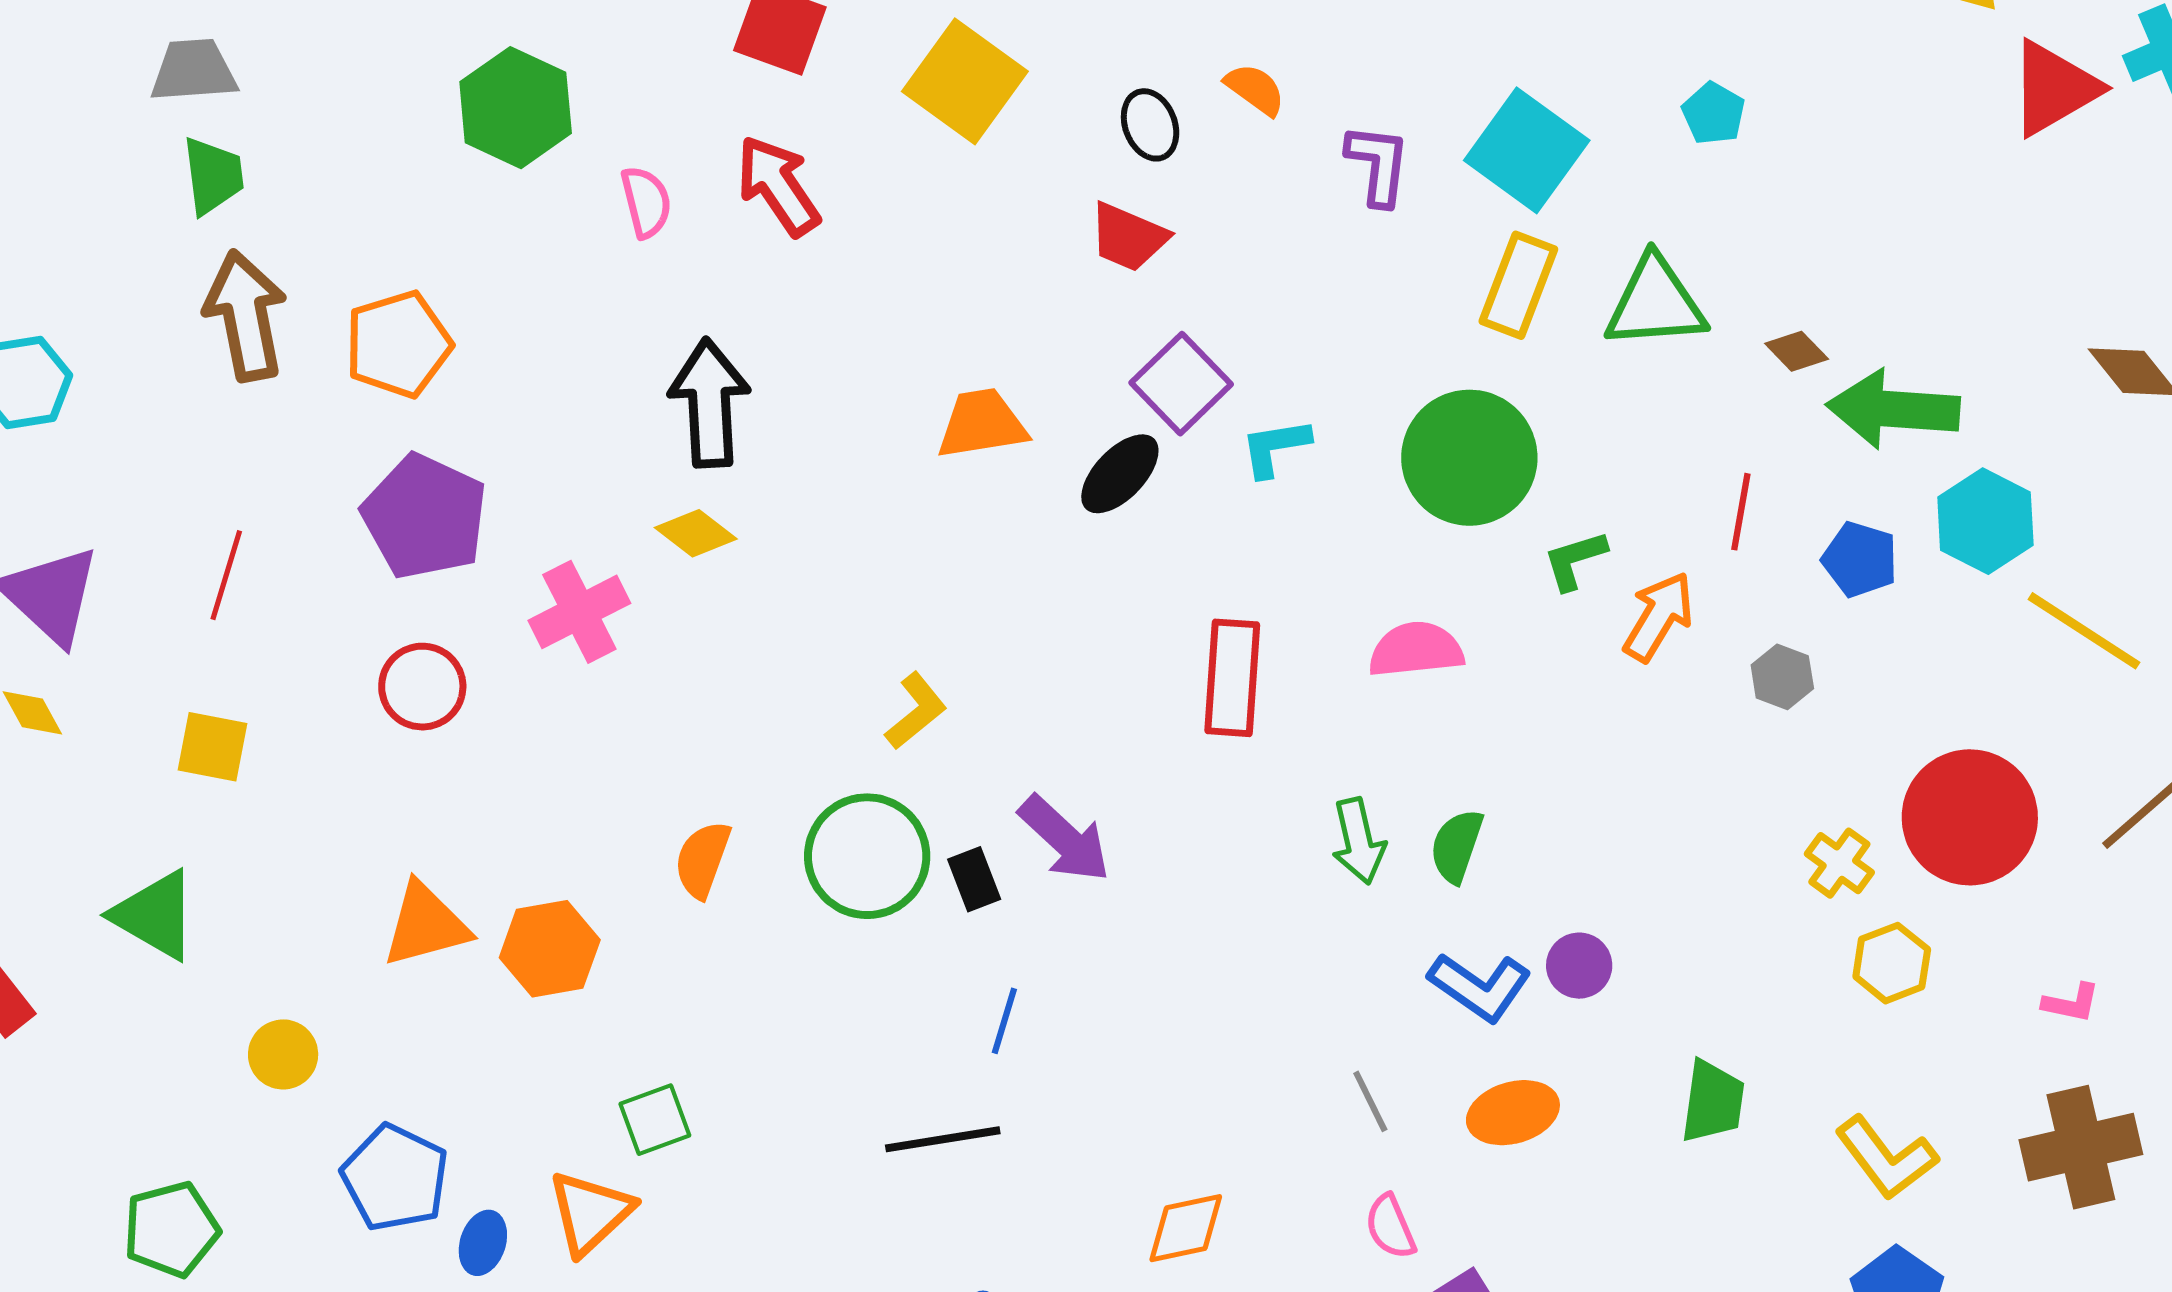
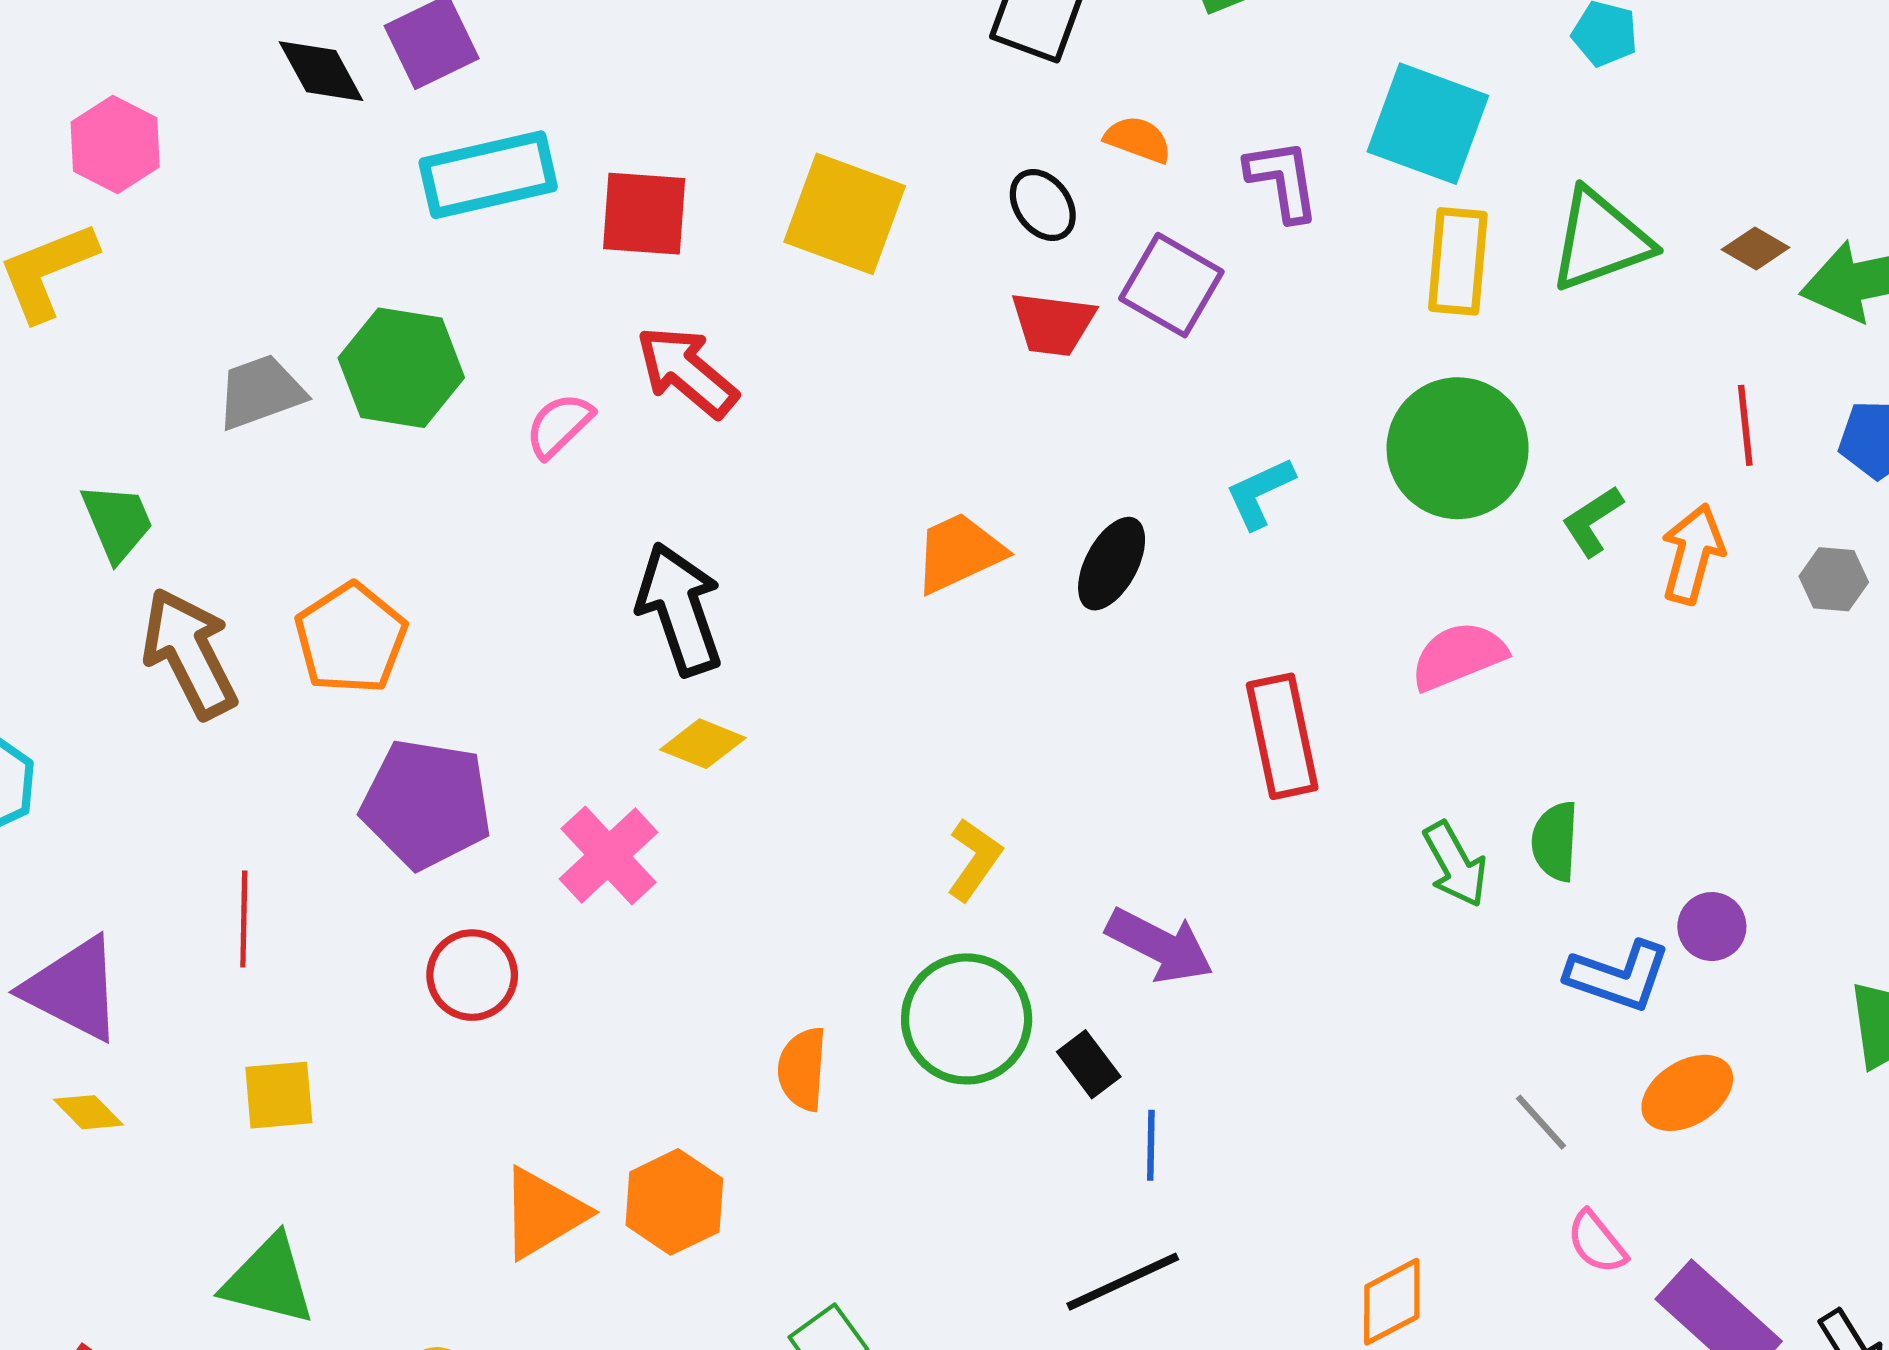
gray trapezoid: (194, 71) -> (260, 392), moved
pink semicircle: (646, 202) -> (559, 425), turned -104
purple square: (1181, 384) -> (1171, 285), moved
black rectangle: (974, 879) -> (1089, 1064), moved

